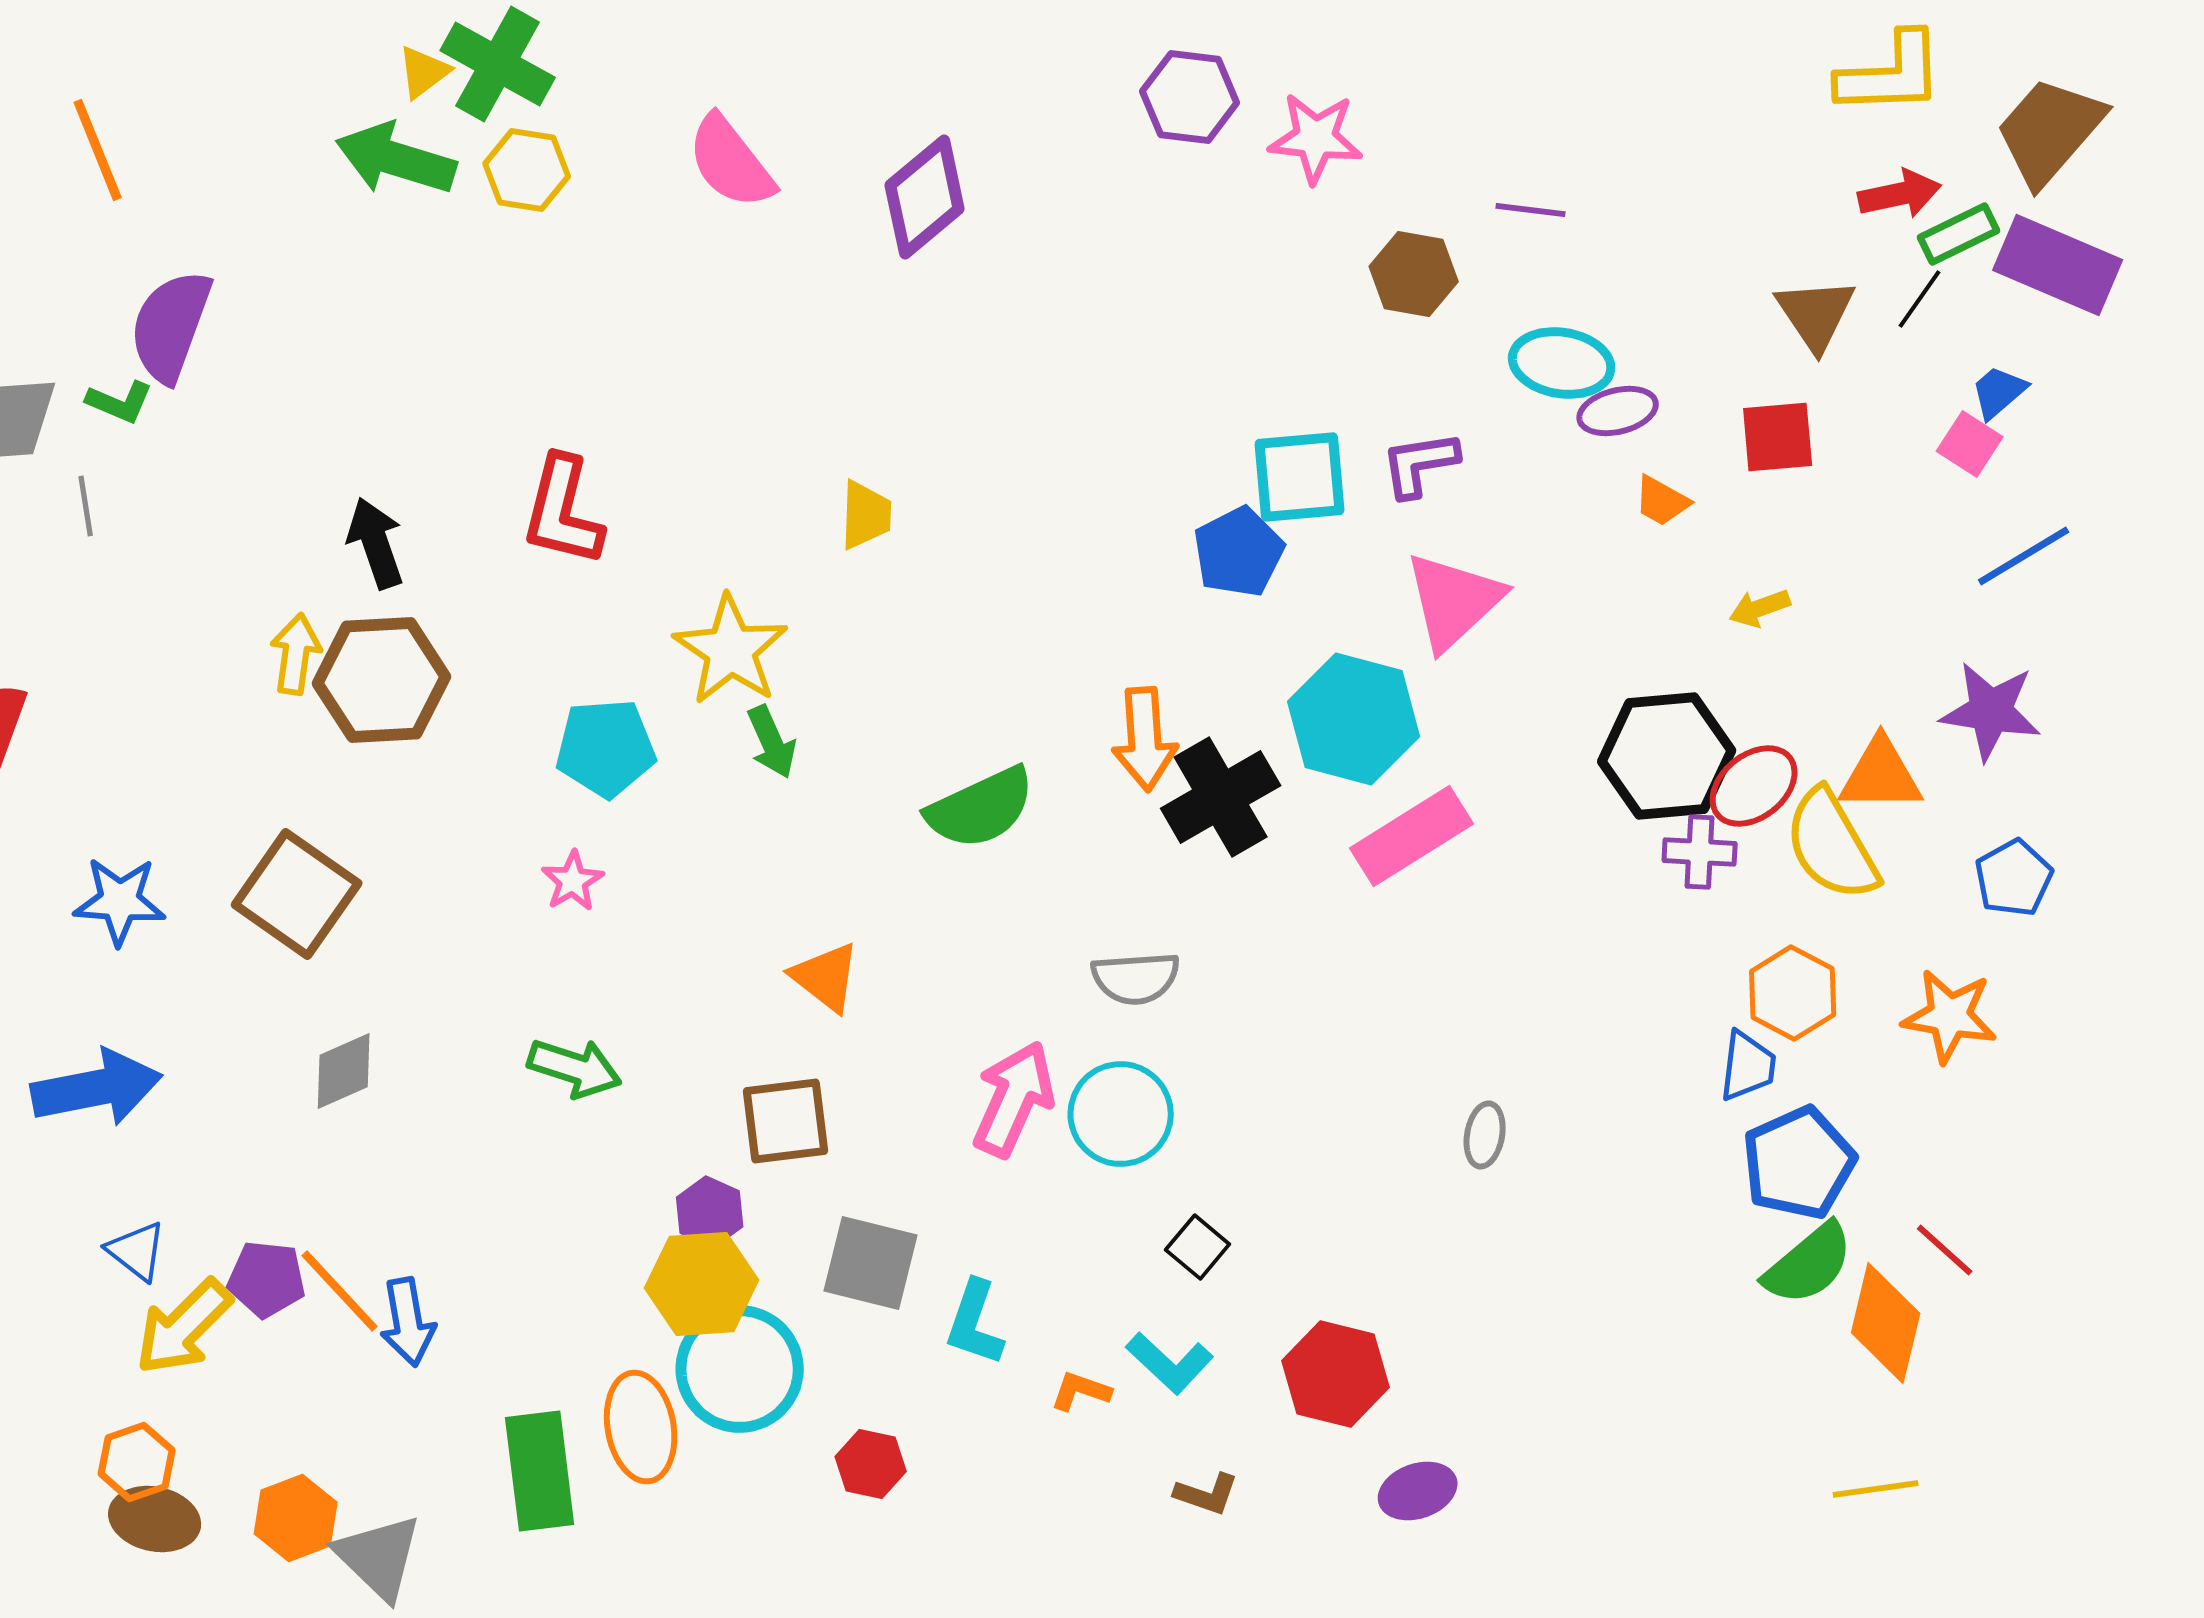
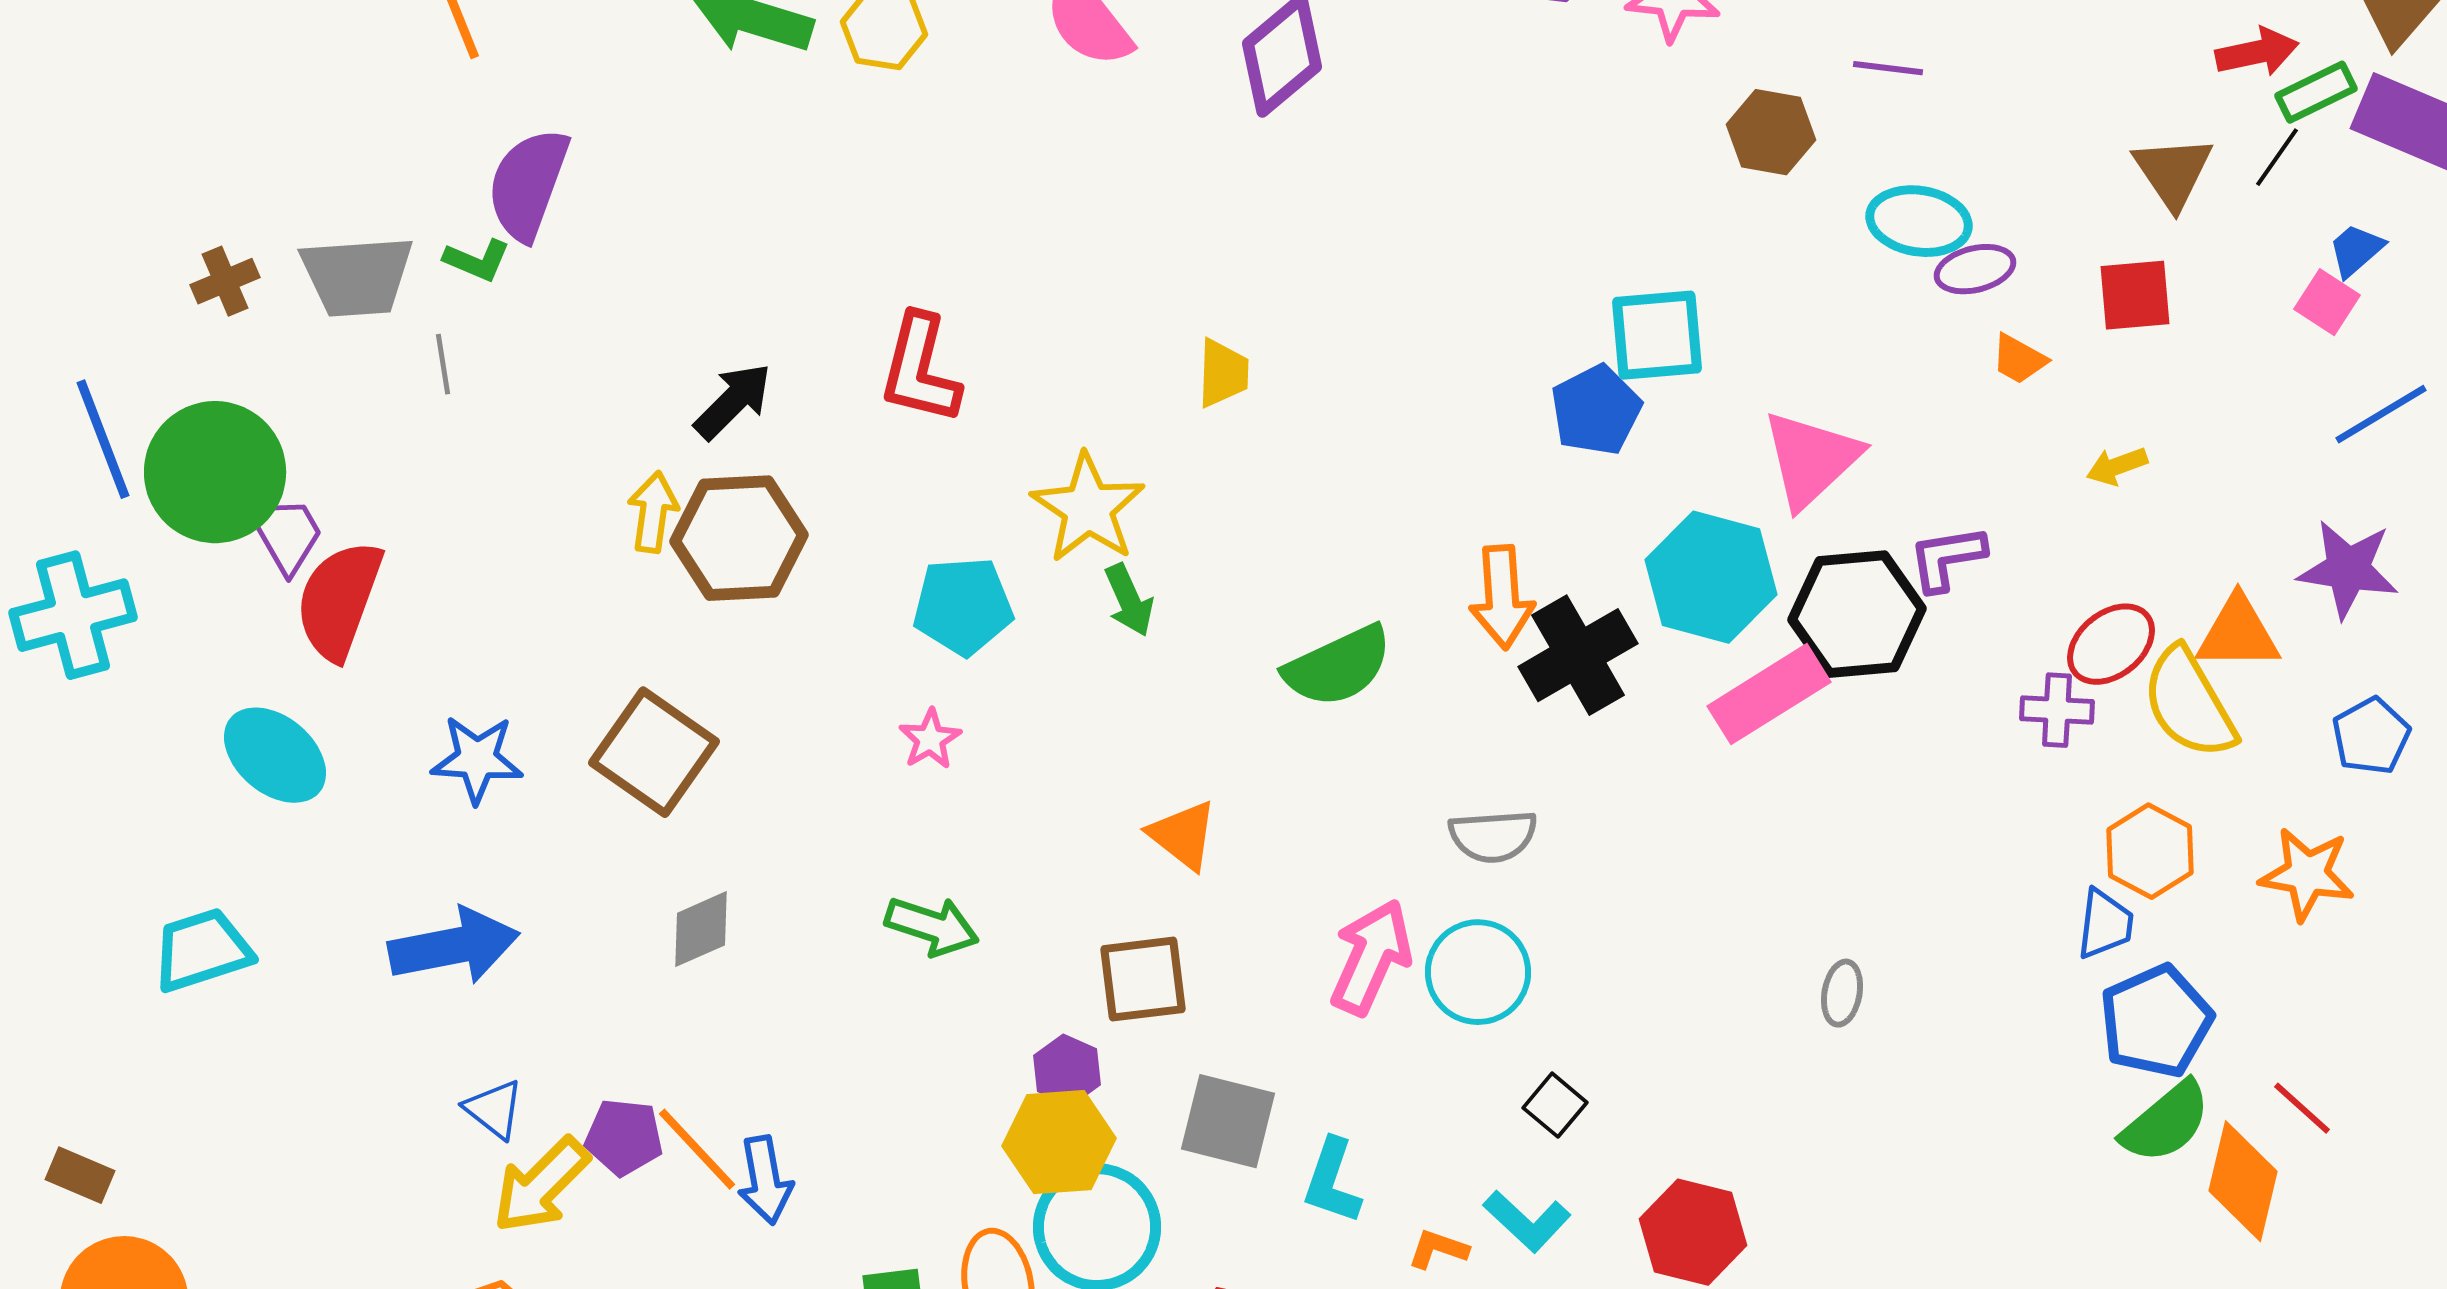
purple L-shape: (1420, 464) -> (1947, 558), moved
black arrow: (376, 543) -> (733, 401), turned 64
black hexagon: (1667, 756) -> (1857, 614), moved

